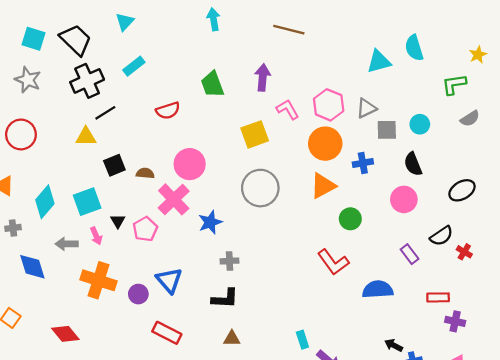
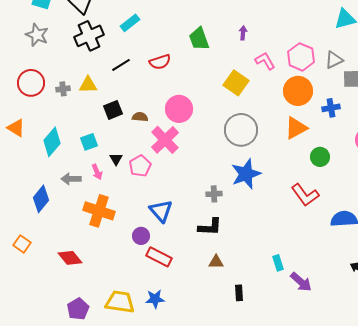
purple arrow: (263, 77) -> (243, 33), size x0.6
black line: (105, 113) -> (121, 65), moved
yellow square: (255, 134) -> (236, 83), turned -35
cyan square: (87, 202) -> (89, 142), size x0.7
blue star: (210, 222) -> (246, 174), moved, size x1.4
gray cross: (13, 228) -> (63, 89), moved
blue diamond: (32, 267) -> (41, 199), turned 56
purple circle: (138, 294) -> (141, 236), moved

